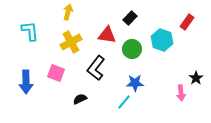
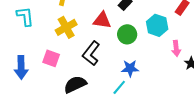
pink arrow: (181, 93) -> (176, 48), moved
black semicircle: (80, 99) -> (75, 84), size x1.6

